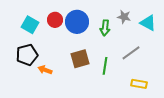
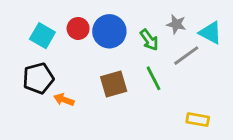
green arrow: (105, 28) -> (149, 40), turned -42
gray line: (131, 53) -> (186, 56), moved
green line: (105, 66) -> (154, 78), moved, turned -36

